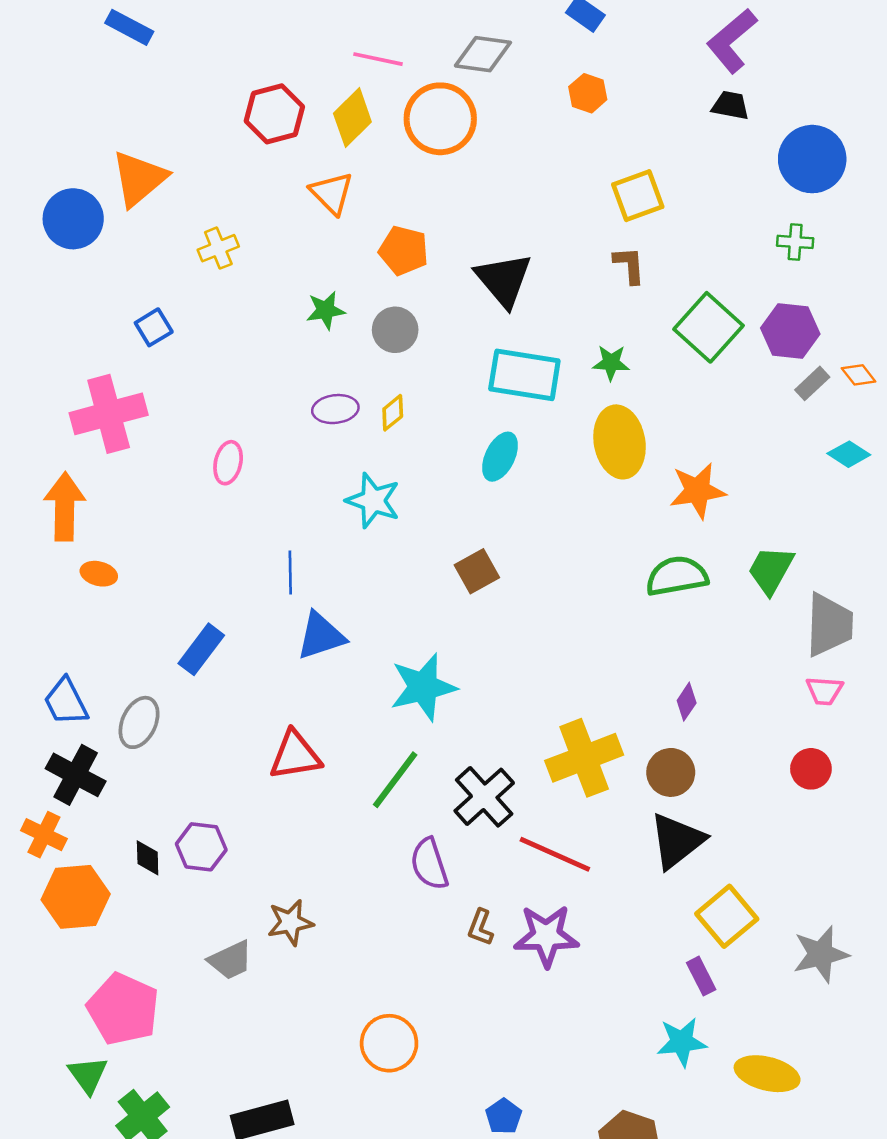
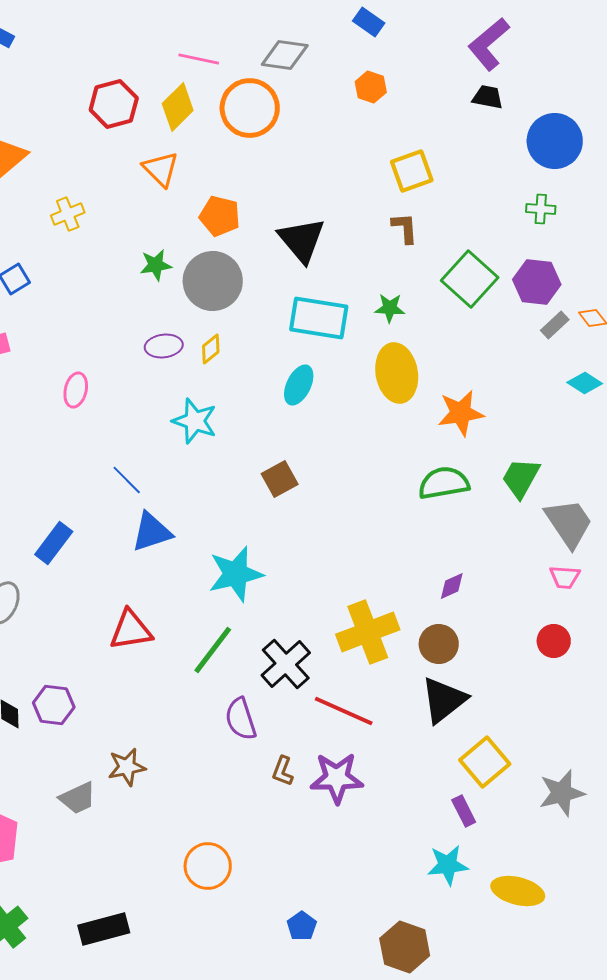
gray circle: (395, 330) -> (213, 281), size x1.6
blue line: (290, 572) -> (127, 480), turned -44
gray trapezoid: (829, 625) -> (569, 523), turned -36
purple diamond: (687, 702) -> (452, 586), turned 32

